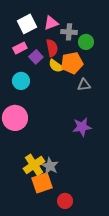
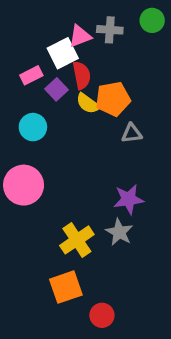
white square: (27, 24) -> (63, 53), moved
gray cross: (69, 32) -> (110, 30), moved
green circle: (86, 42) -> (152, 20), moved
yellow cross: (34, 165) -> (77, 240), moved
gray star: (50, 166) -> (119, 232), moved

